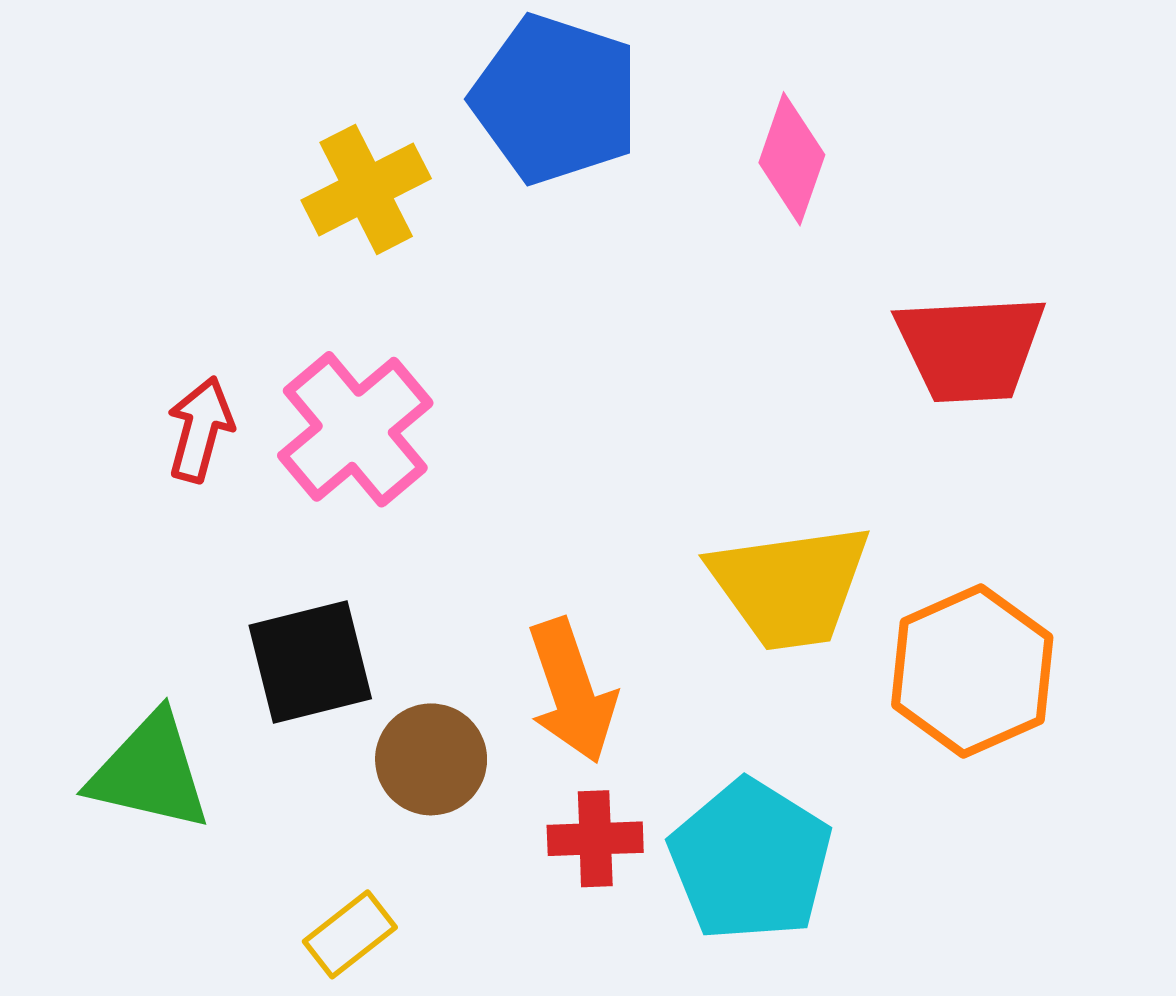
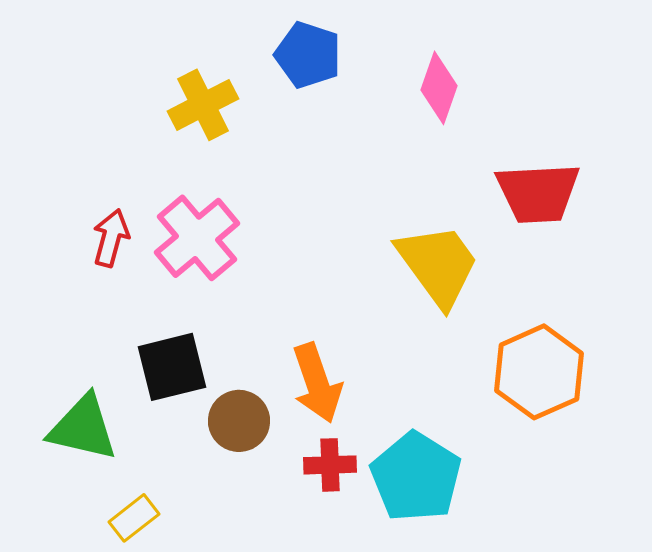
blue pentagon: (556, 99) -> (308, 55), size x0.7
yellow trapezoid: (790, 586) -> (438, 265), moved, turned -118
yellow rectangle: (350, 934) -> (134, 518), moved

